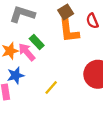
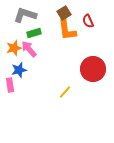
green rectangle: (37, 42) -> (34, 33), moved, turned -64
yellow line: (51, 88) -> (65, 92), moved

